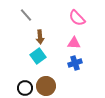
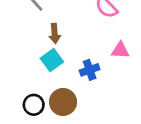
pink triangle: (74, 43) -> (120, 50), moved
blue cross: (75, 63) -> (90, 70), moved

